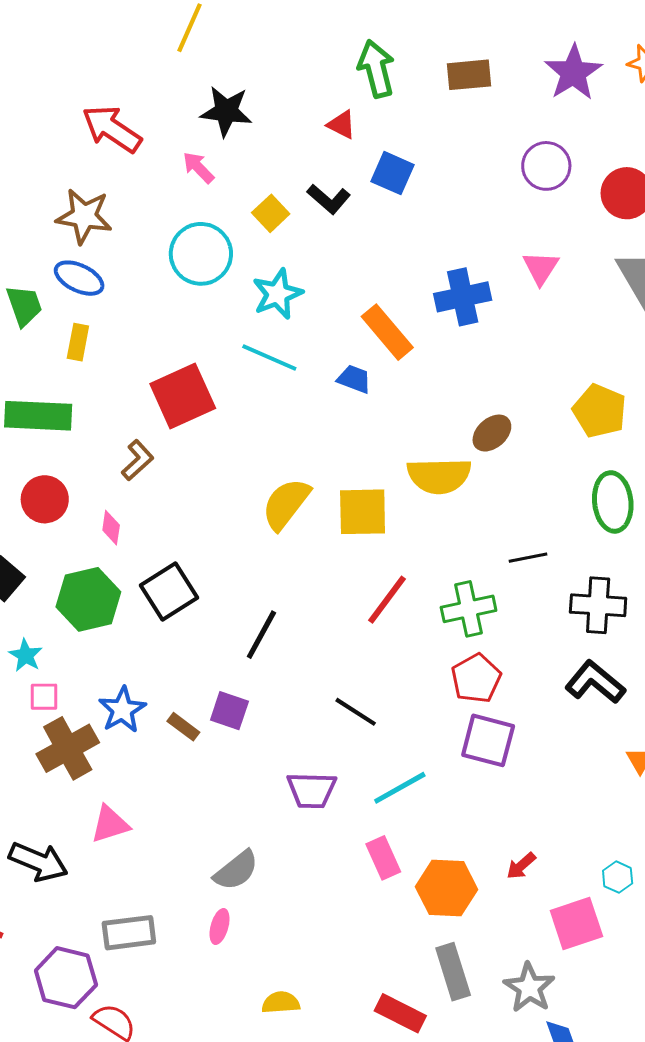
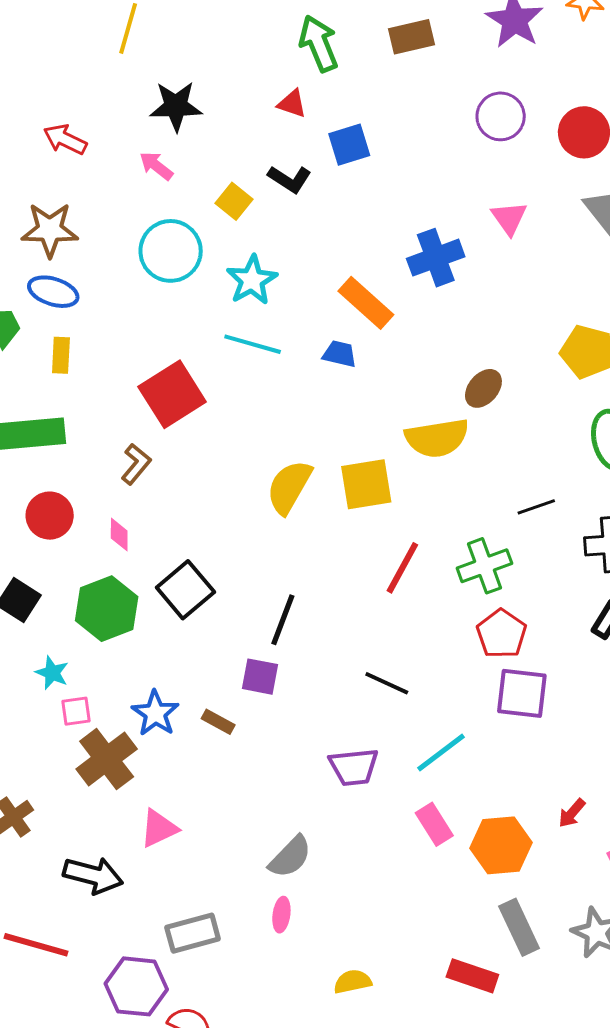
red arrow: (112, 129) -> (65, 139), size x0.7
blue square: (393, 173) -> (349, 145), turned -33
purple square: (229, 711) -> (260, 677), moved

